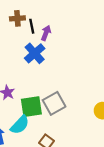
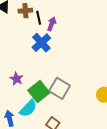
gray square: (54, 103) -> (60, 88), turned -30
green square: (31, 107) -> (39, 92), turned -30

